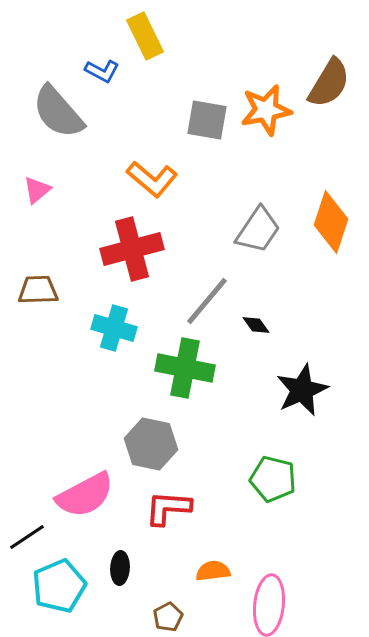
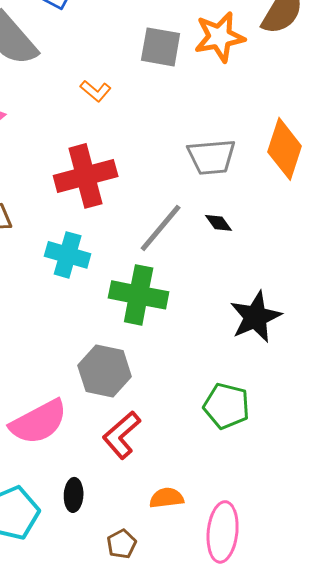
orange L-shape: (152, 179) -> (96, 91), moved, size x0.6
gray trapezoid: (258, 230) -> (212, 157), turned 51
black diamond: (256, 325) -> (219, 223), moved
red L-shape: (168, 508) -> (122, 435), turned -45

